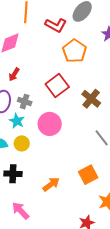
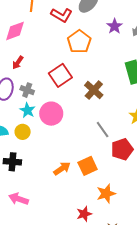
cyan star: (17, 121) -> (27, 110), moved
orange arrow: (51, 184) -> (62, 168), moved
pink arrow: (21, 211) -> (19, 199), turned -30

